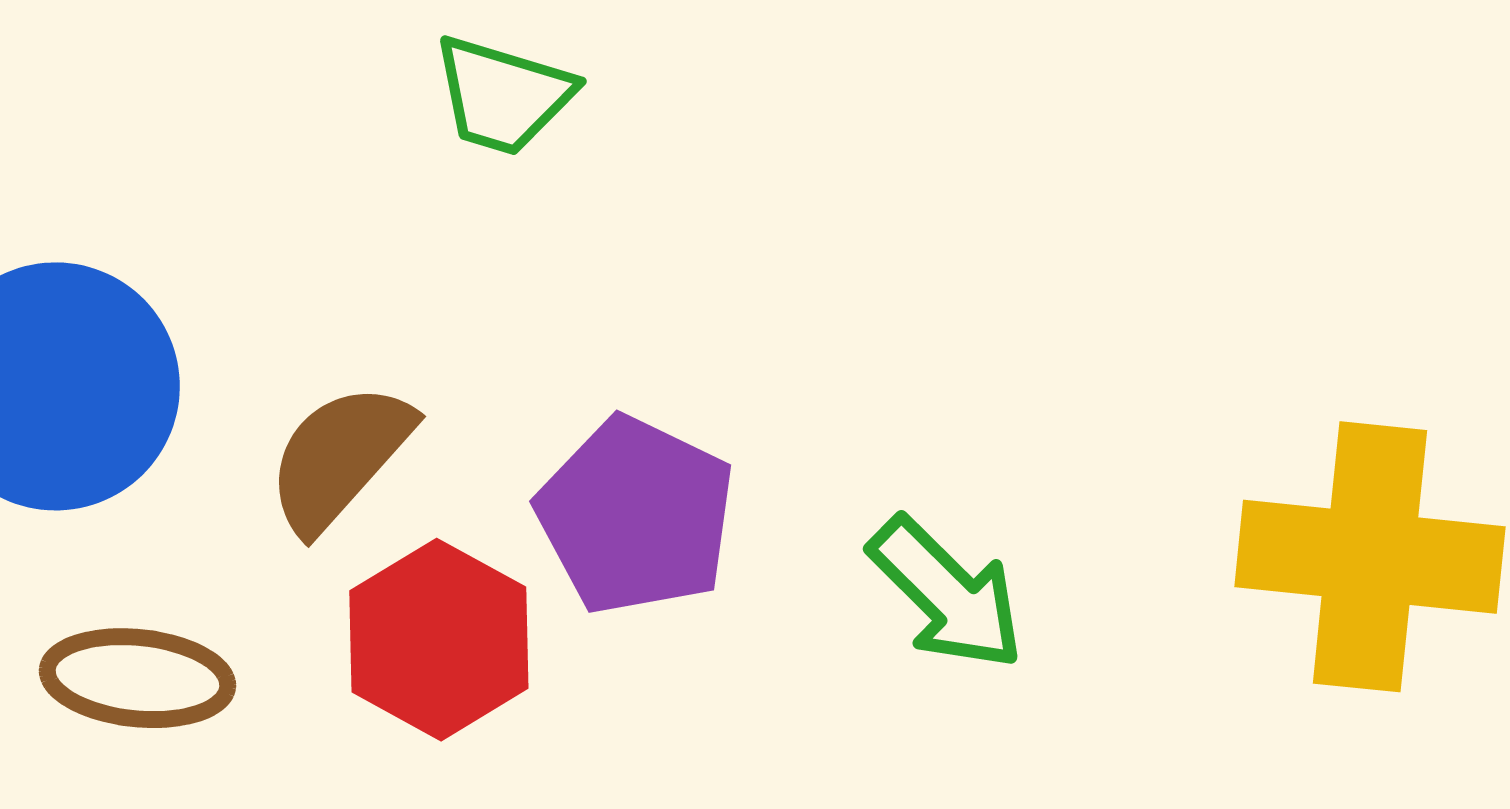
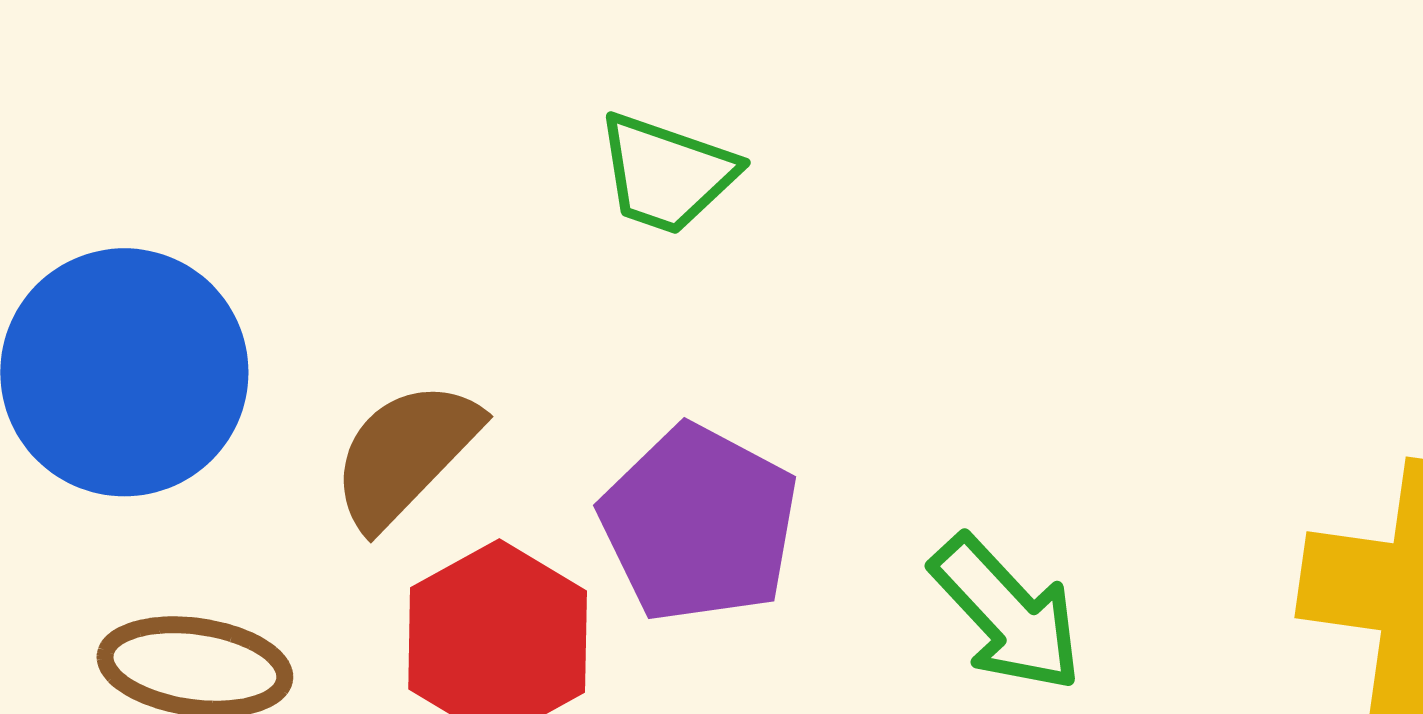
green trapezoid: (503, 95) -> (667, 174), moved

